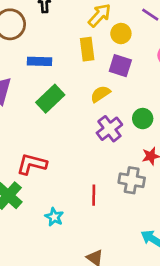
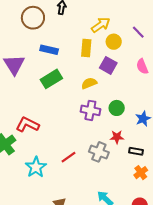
purple cross: (109, 129) -> (90, 110), turned 36
red line: (94, 195) -> (69, 157), turned 42
cyan star: (54, 217) -> (36, 167), size x1.5

